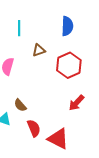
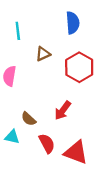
red arrow: (76, 103) -> (63, 110), moved

